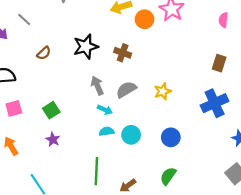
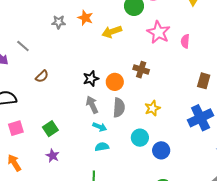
orange circle: (145, 19) -> (115, 82), moved
pink semicircle: (223, 20) -> (185, 41), moved
black star: (86, 47) -> (91, 79), moved, size x0.7
brown cross: (123, 53) -> (141, 70), moved
gray semicircle: (126, 89) -> (119, 108), turned 126
cyan circle: (131, 135) -> (140, 138), moved

